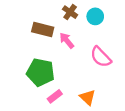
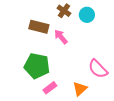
pink semicircle: (101, 57) -> (98, 69), moved
orange triangle: (88, 97) -> (80, 89), turned 35

